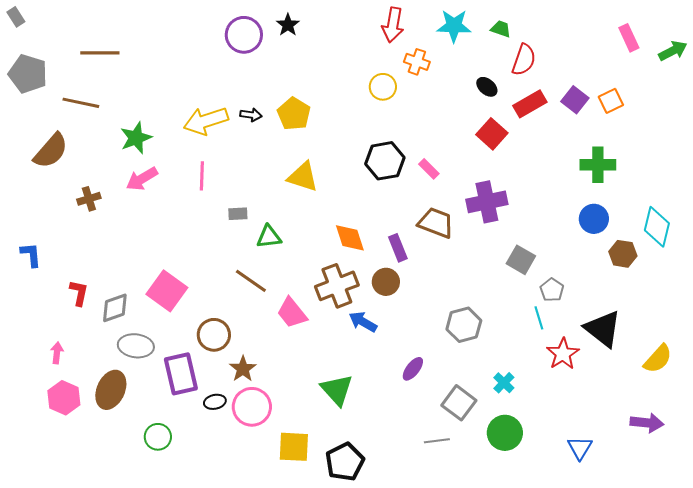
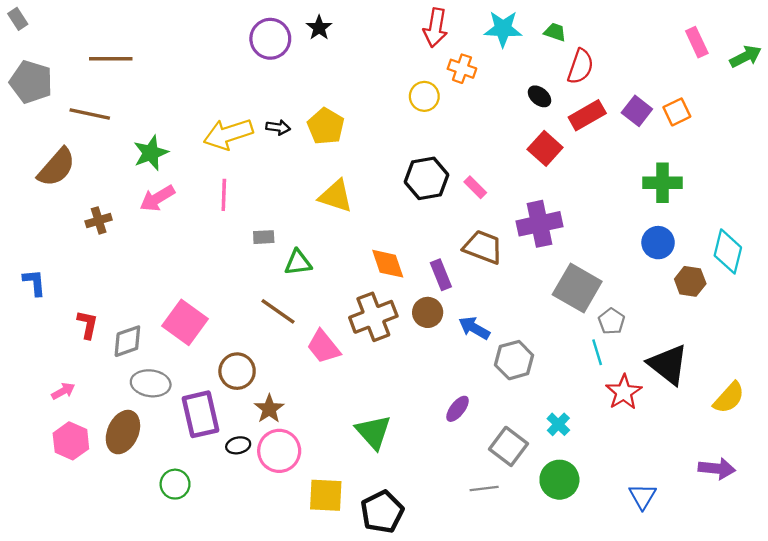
gray square: (521, 260) -> (577, 288), size x1.5
blue arrow: (363, 322) -> (474, 328), moved
pink arrow: (57, 353) -> (63, 391), turned 55

